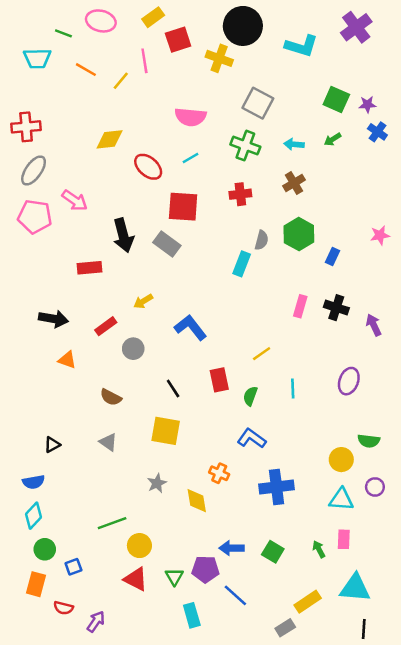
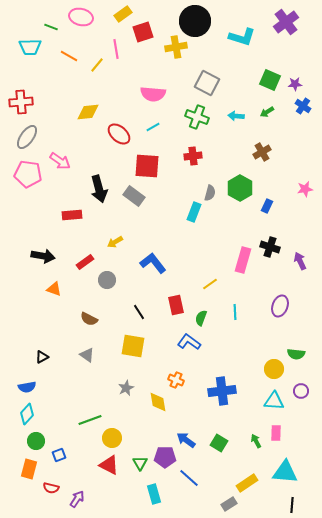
yellow cross: (219, 58) -> (176, 47), turned -30
brown cross: (294, 183) -> (262, 152), moved
pink rectangle: (300, 306) -> (243, 260), moved, size x1.4
blue L-shape: (252, 438) -> (189, 342), moved
blue arrow: (232, 548) -> (186, 440), turned 36

